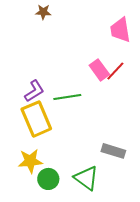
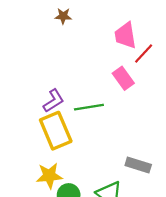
pink trapezoid: (120, 30) -> (125, 35), moved
red line: (115, 71) -> (144, 54), moved

